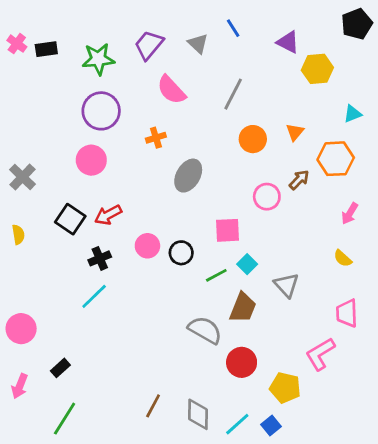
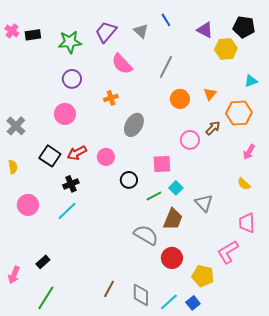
black pentagon: (357, 24) -> (244, 27), moved, turned 30
purple circle: (101, 111) -> (72, 79), size x0.7
pink circle: (147, 246) -> (106, 157), moved
pink circle: (21, 329) -> (28, 205), moved

